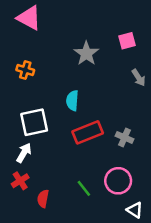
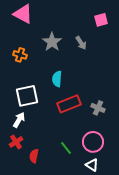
pink square: (127, 41) -> (101, 20), moved
gray star: (86, 53) -> (52, 42), moved
gray arrow: (139, 78) -> (81, 43), moved
white triangle: (135, 210) -> (92, 165), moved

